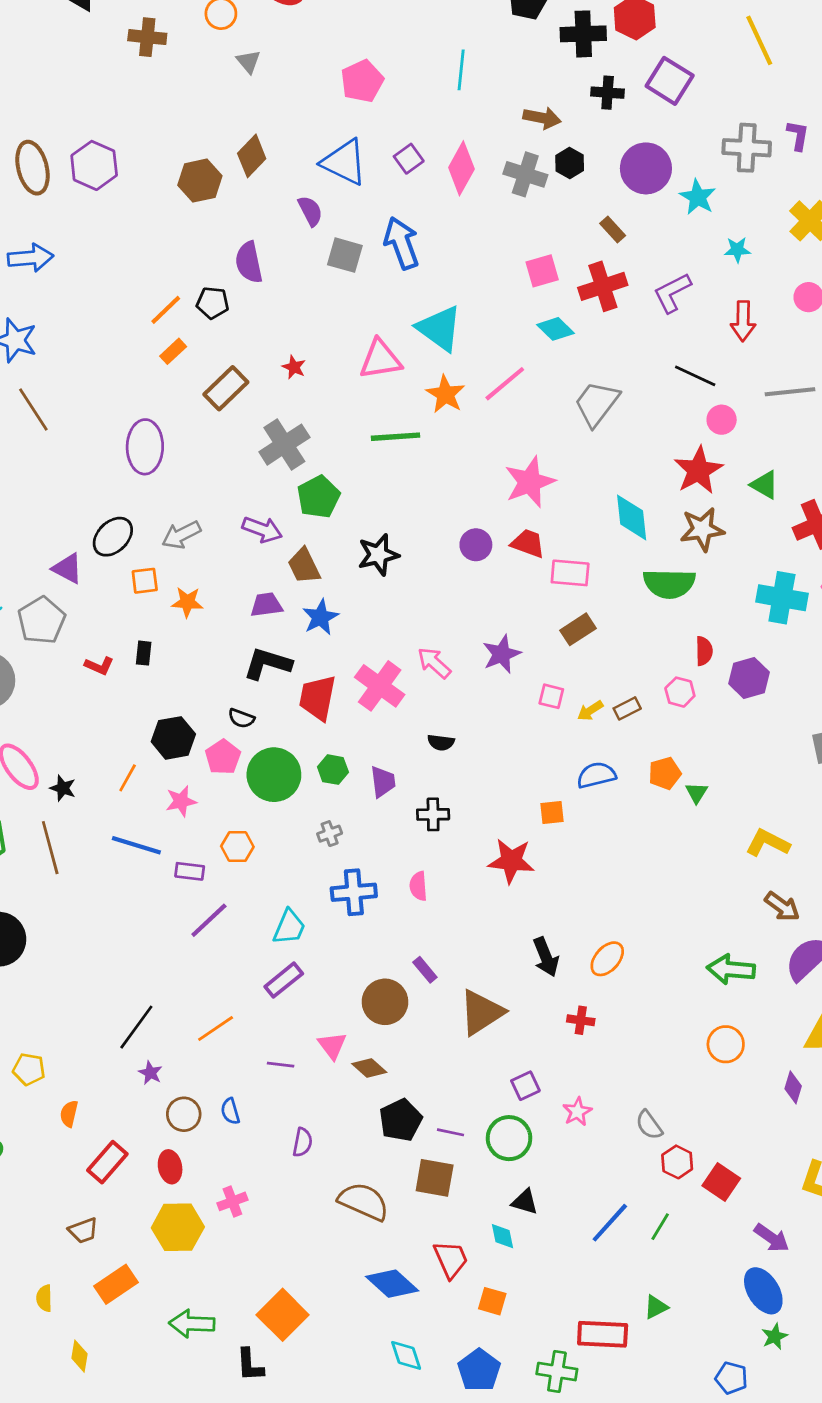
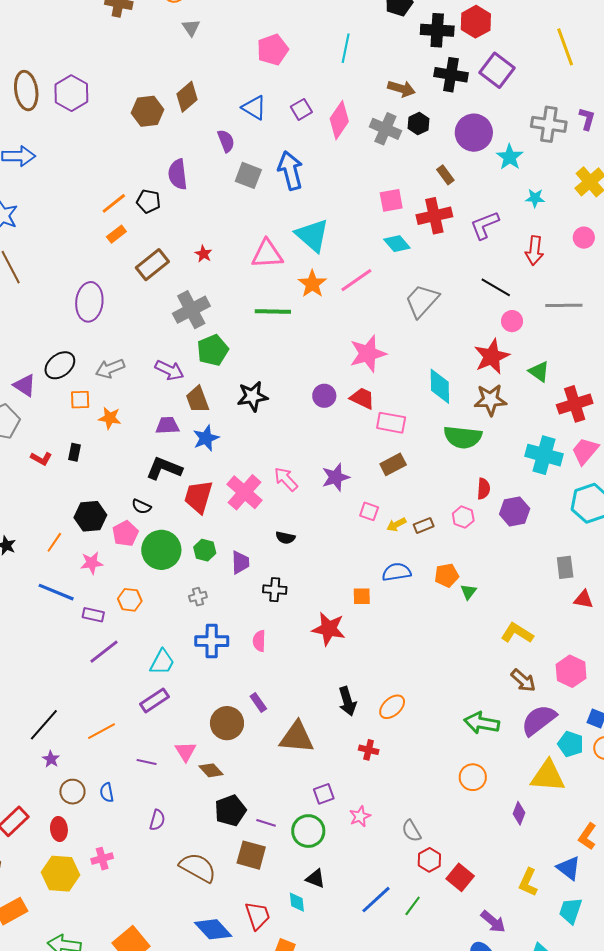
black cross: (608, 93) -> (451, 75), size x1.4
blue triangle: (344, 162) -> (254, 108), size x0.7
brown triangle: (481, 1012) -> (297, 737), turned 33

